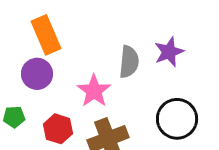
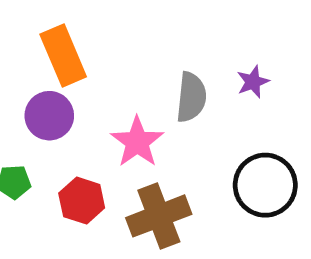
purple star: (169, 52) -> (253, 82), size x0.7

